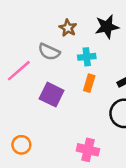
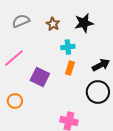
gray semicircle: (49, 52) -> (21, 21), moved, turned 132
orange circle: (21, 145) -> (15, 101), moved

